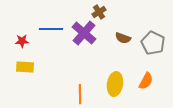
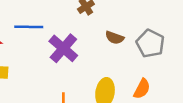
purple cross: (84, 33) -> (63, 48), moved

